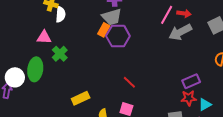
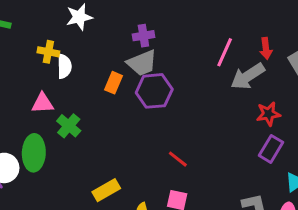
red arrow: (184, 13) -> (266, 48), moved, turned 80
orange rectangle: (104, 30) -> (114, 83), moved
purple rectangle: (191, 81) -> (271, 149), turned -30
red star: (189, 98) -> (268, 114), moved

